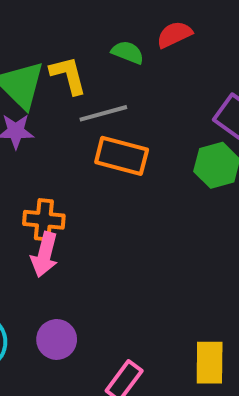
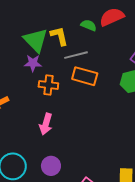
red semicircle: (174, 35) -> (112, 17), size x1.4
orange cross: (44, 220) -> (48, 85), moved

